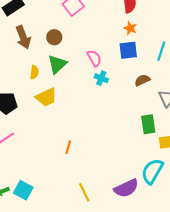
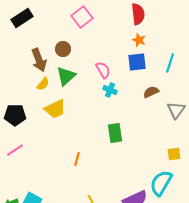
brown arrow: (23, 37) -> (39, 60), moved
yellow semicircle: (34, 72) -> (43, 84), turned 32
green rectangle: (148, 124) -> (115, 133), moved

